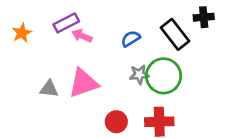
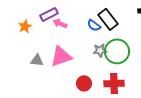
orange star: (22, 33) -> (25, 26), moved
black rectangle: (175, 34) -> (108, 19), moved
blue semicircle: (131, 39) -> (94, 25), turned -112

